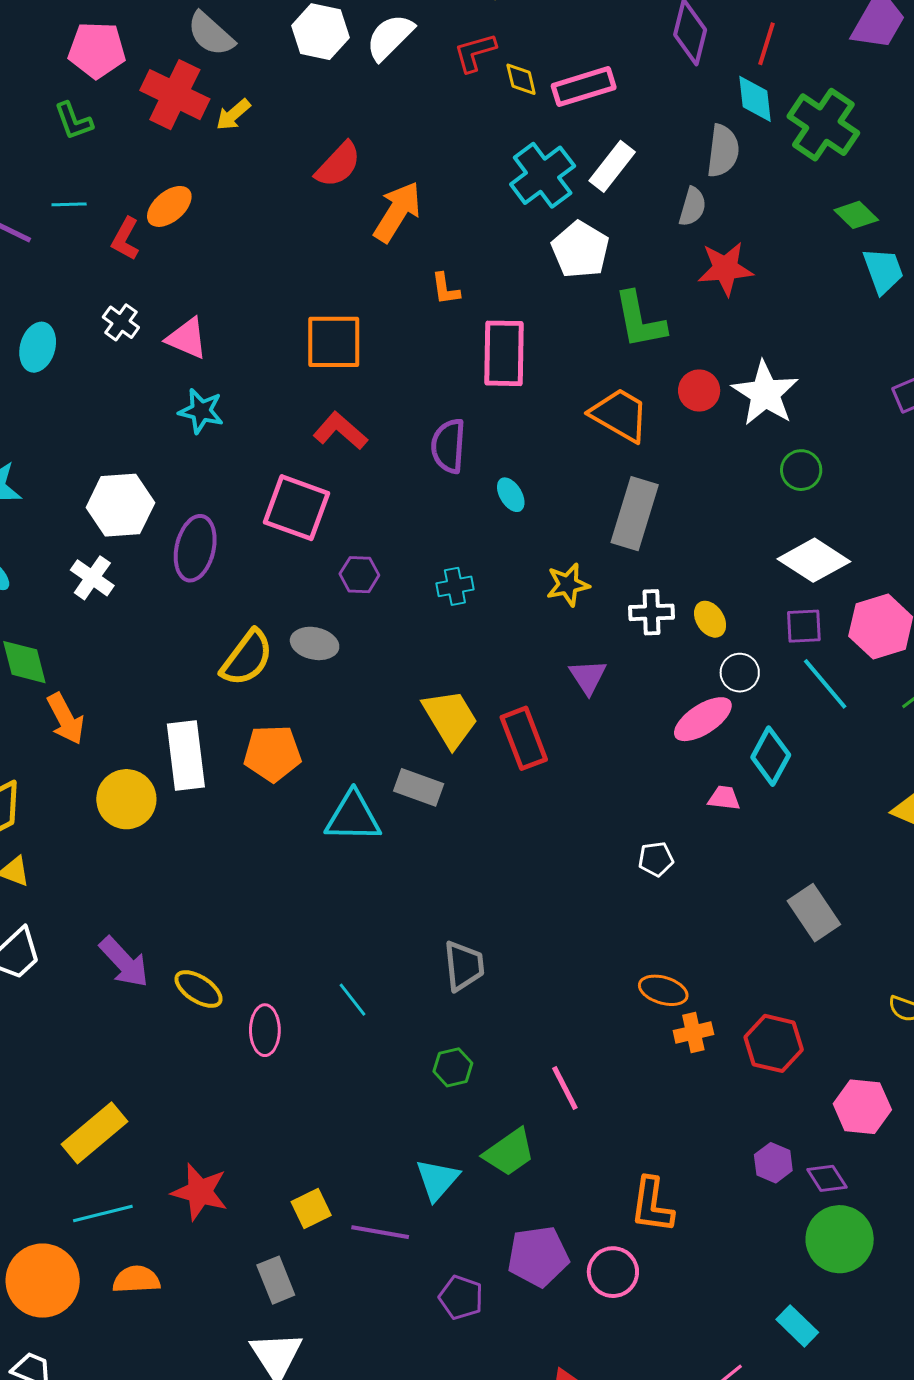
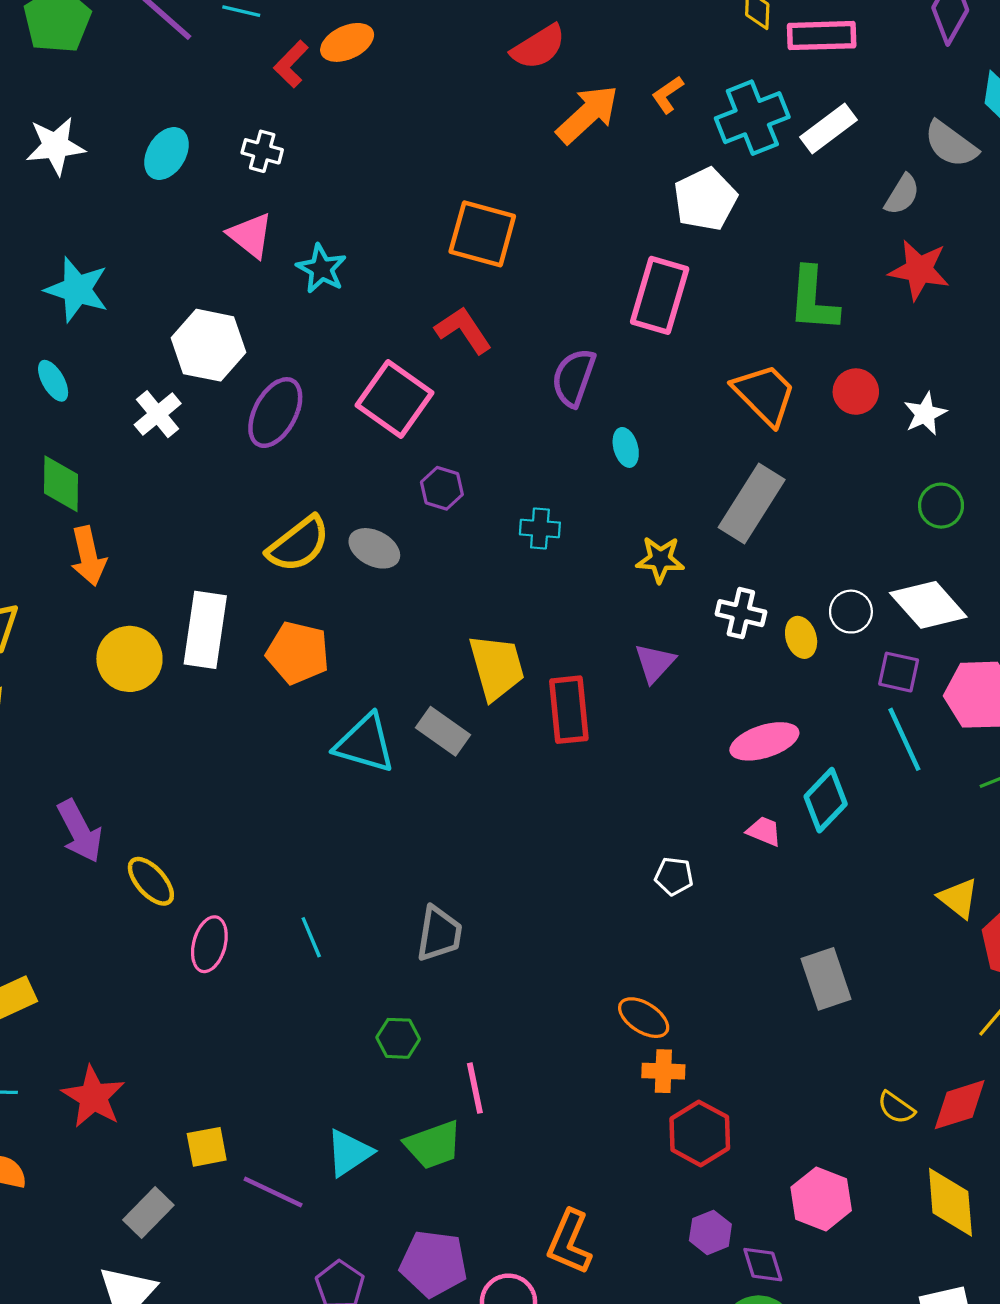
gray semicircle: (723, 151) -> (951, 144), turned 104
white pentagon: (580, 250) -> (705, 199), moved
orange L-shape: (445, 289) -> (668, 95), moved, turned 48
white cross: (121, 322) -> (262, 151), turned -36
pink triangle: (187, 338) -> (250, 235), moved
white star: (765, 393) -> (925, 414), size x0.6
white circle: (740, 673) -> (851, 612), moved
red hexagon: (774, 1043) -> (700, 1133), moved
pink line: (565, 1088) -> (475, 1088), moved
gray rectangle: (276, 1280) -> (148, 1213), turned 51

